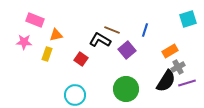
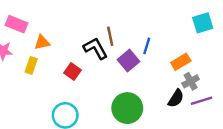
brown line: (112, 30) -> (110, 36), turned 56
blue line: (145, 30) -> (147, 46), moved
black L-shape: (100, 40) -> (96, 48), turned 30
black semicircle: (166, 81) -> (176, 98), size x0.7

